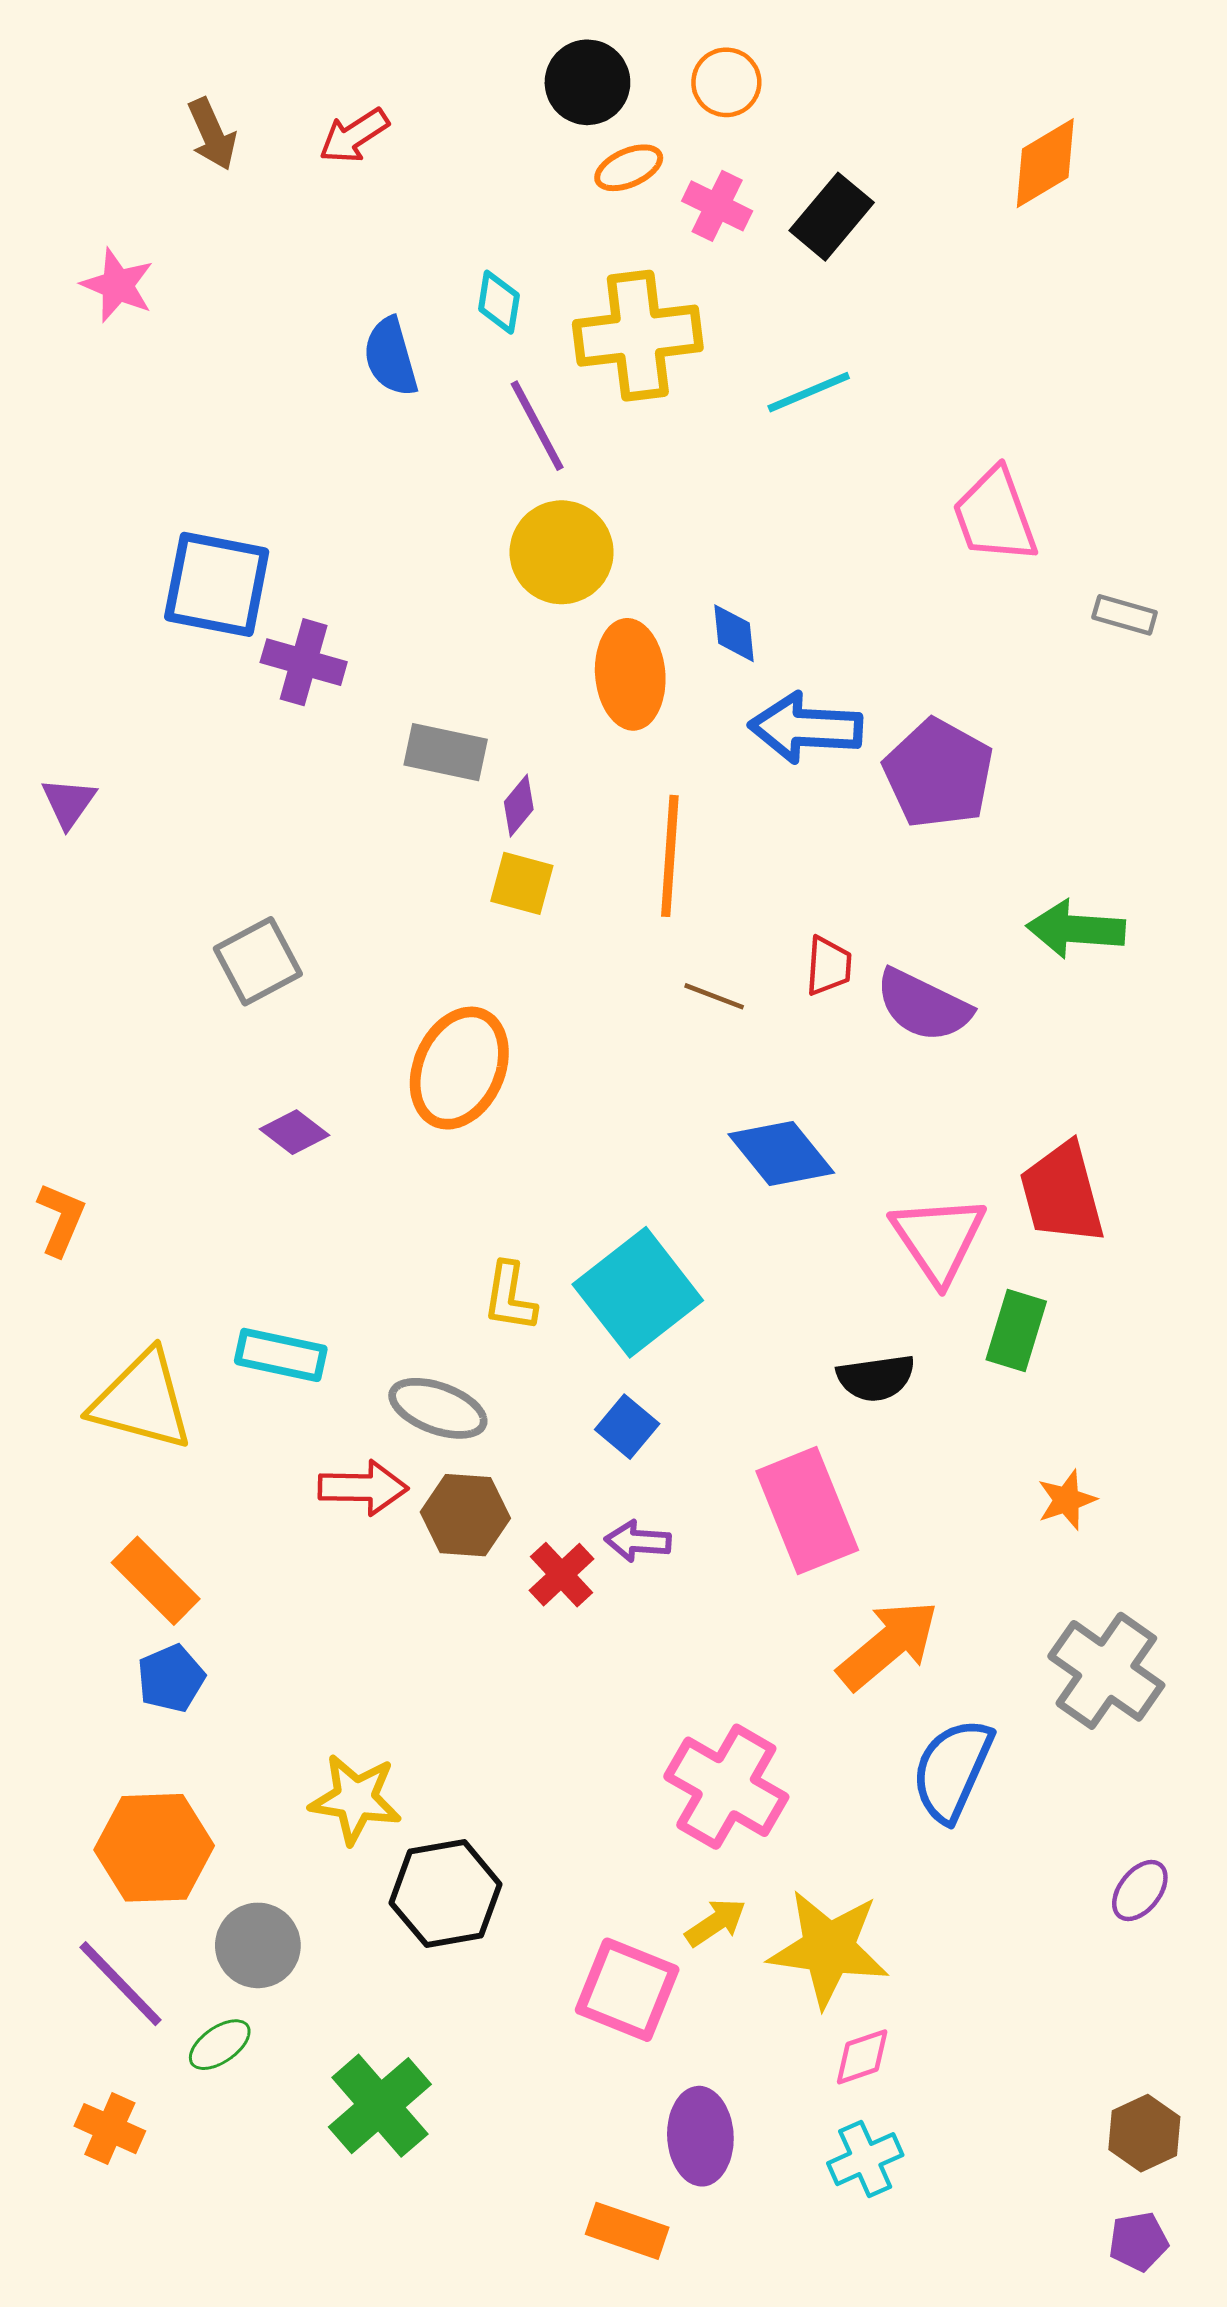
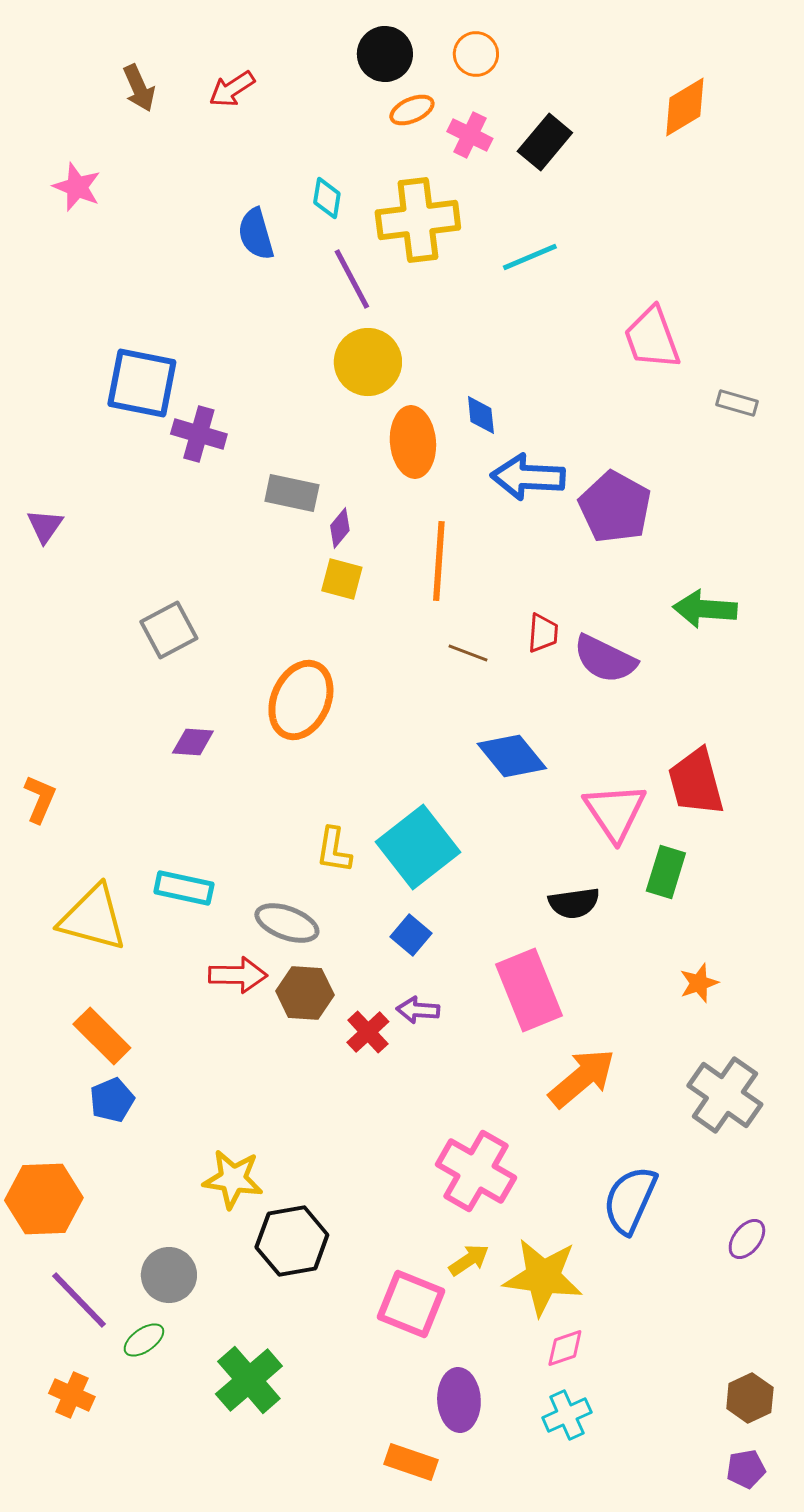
purple diamond: (294, 1132) -> (193, 742), turned -33
blue semicircle: (952, 1770) -> (630, 1200), moved
orange hexagon: (154, 1848) -> (44, 1199), moved

